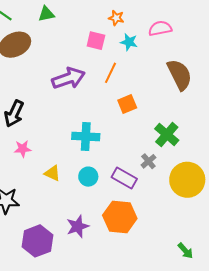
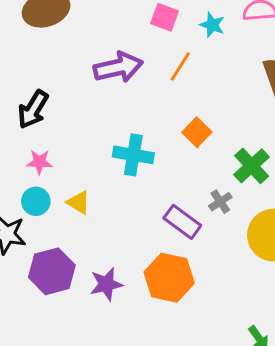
orange square: (127, 104) -> (197, 132), moved, turned -30
cyan circle: (88, 177) -> (36, 201), moved
purple hexagon: (37, 241) -> (52, 271), moved

